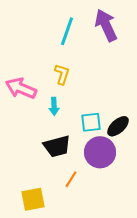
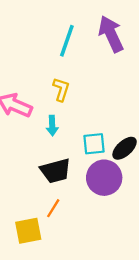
orange line: (71, 179) -> (53, 208), moved

